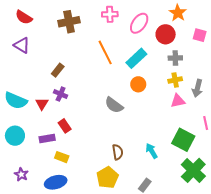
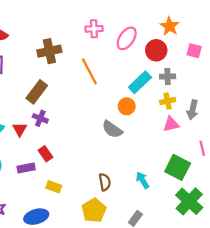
brown cross: (69, 22) -> (49, 51), moved
cyan rectangle: (136, 58) -> (140, 82), moved
brown rectangle: (58, 70) -> (37, 92), size x1.5
gray semicircle: (114, 105) -> (112, 129), moved
yellow rectangle: (62, 157) -> (54, 187), moved

